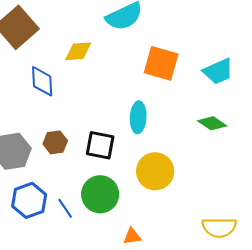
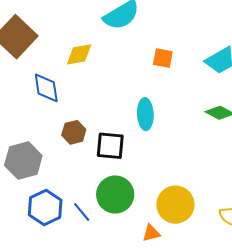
orange square: (161, 63) -> (163, 58), size x0.6
brown hexagon: (55, 142) -> (74, 132), moved
yellow circle: (155, 171) -> (175, 205), moved

